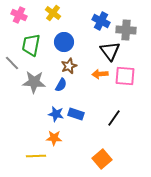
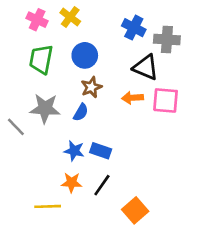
pink cross: (19, 15) -> (37, 20), moved
black triangle: (110, 51) -> (146, 67), turned -30
gray line: (12, 63) -> (16, 127), moved
black line: (114, 118) -> (102, 185), moved

